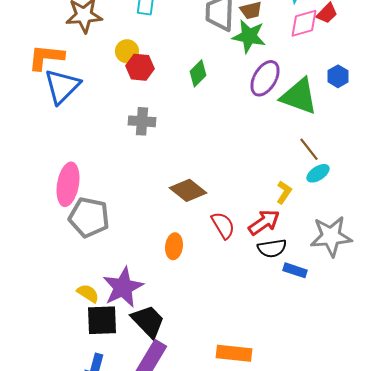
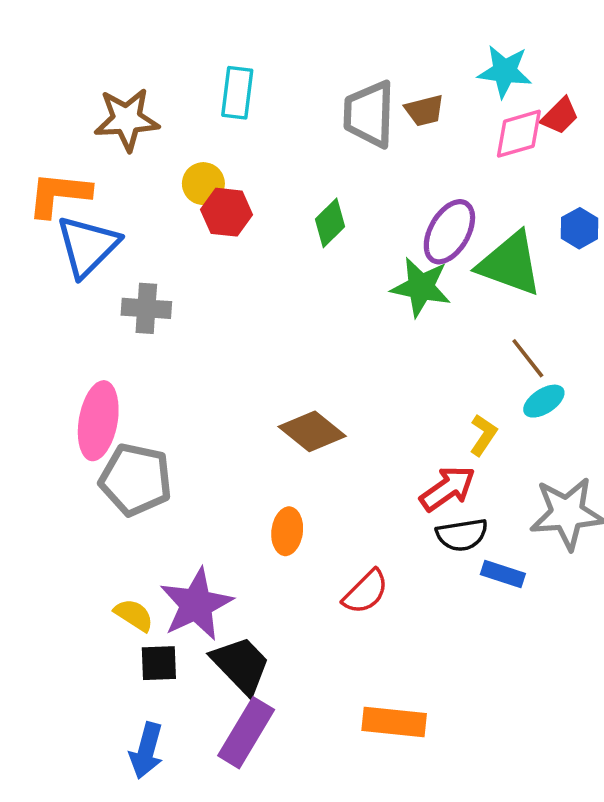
green star: (249, 36) -> (421, 287), moved
gray cross: (142, 121) -> (146, 308), moved
red semicircle: (223, 225) -> (366, 592), moved, turned 76
black square: (102, 320) -> (159, 663), size x0.7

